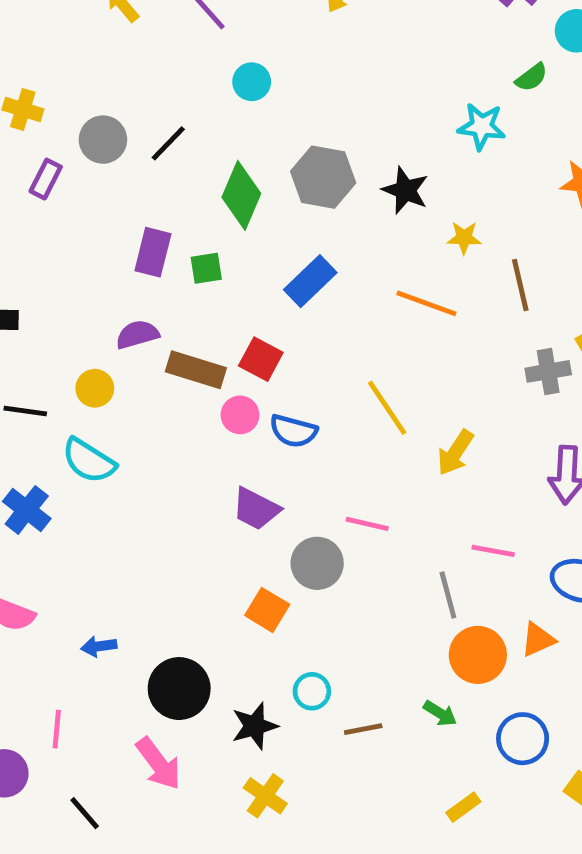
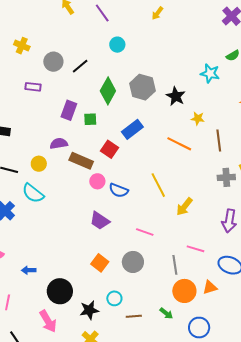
purple rectangle: (46, 179) -> (33, 87), moved, turned 63
red square: (261, 359) -> (109, 149), moved
gray circle: (317, 563) -> (133, 262), moved

